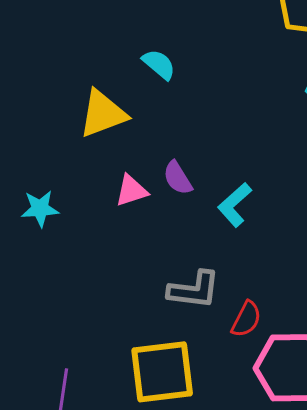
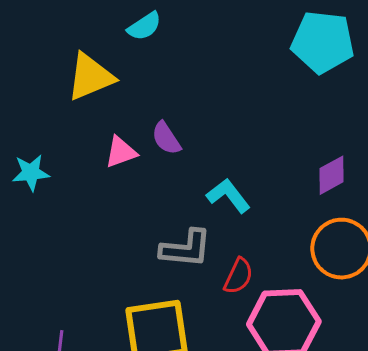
cyan semicircle: (159, 64) -> (144, 26), turned 108
cyan L-shape: (235, 205) -> (228, 196), moved, turned 96

